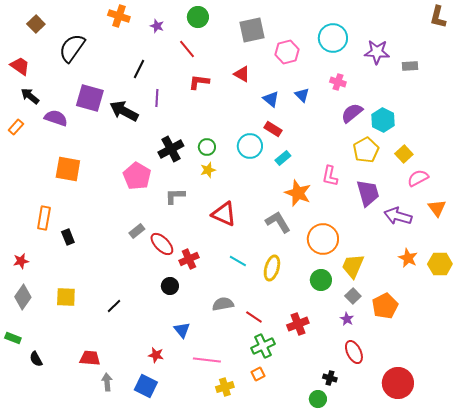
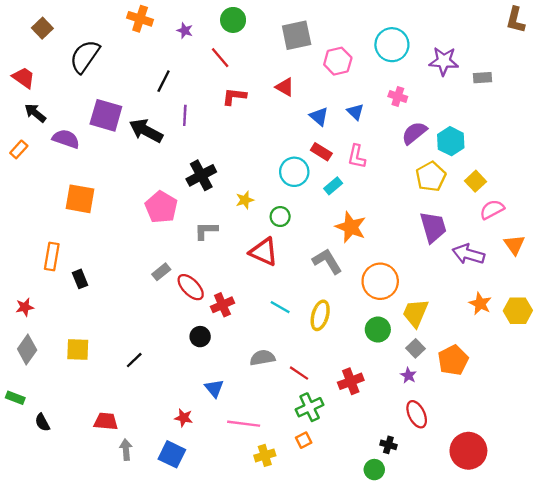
green circle: (207, 147) -> (280, 217), moved
pink L-shape: (330, 176) -> (357, 156), moved

